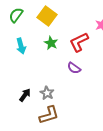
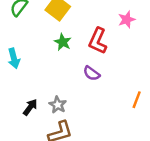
red L-shape: (79, 42) -> (98, 41), turned -40
cyan arrow: (21, 46) -> (14, 58), moved

